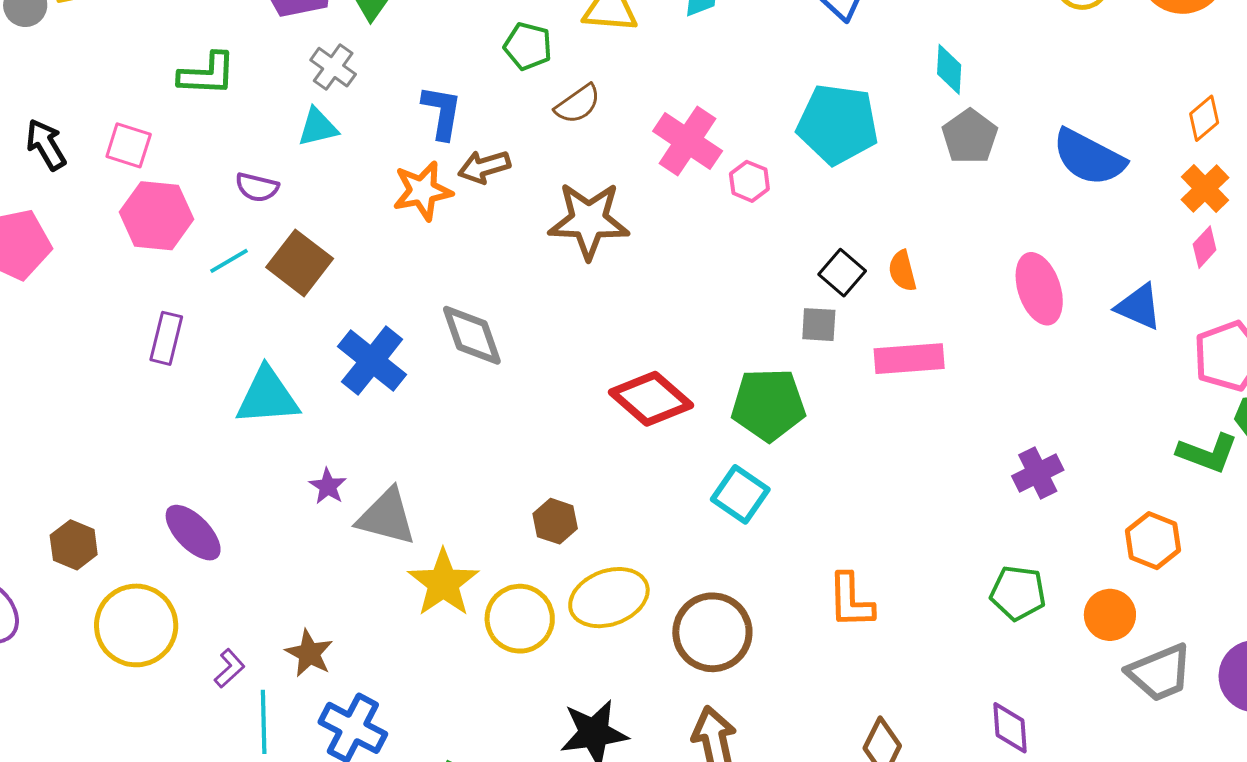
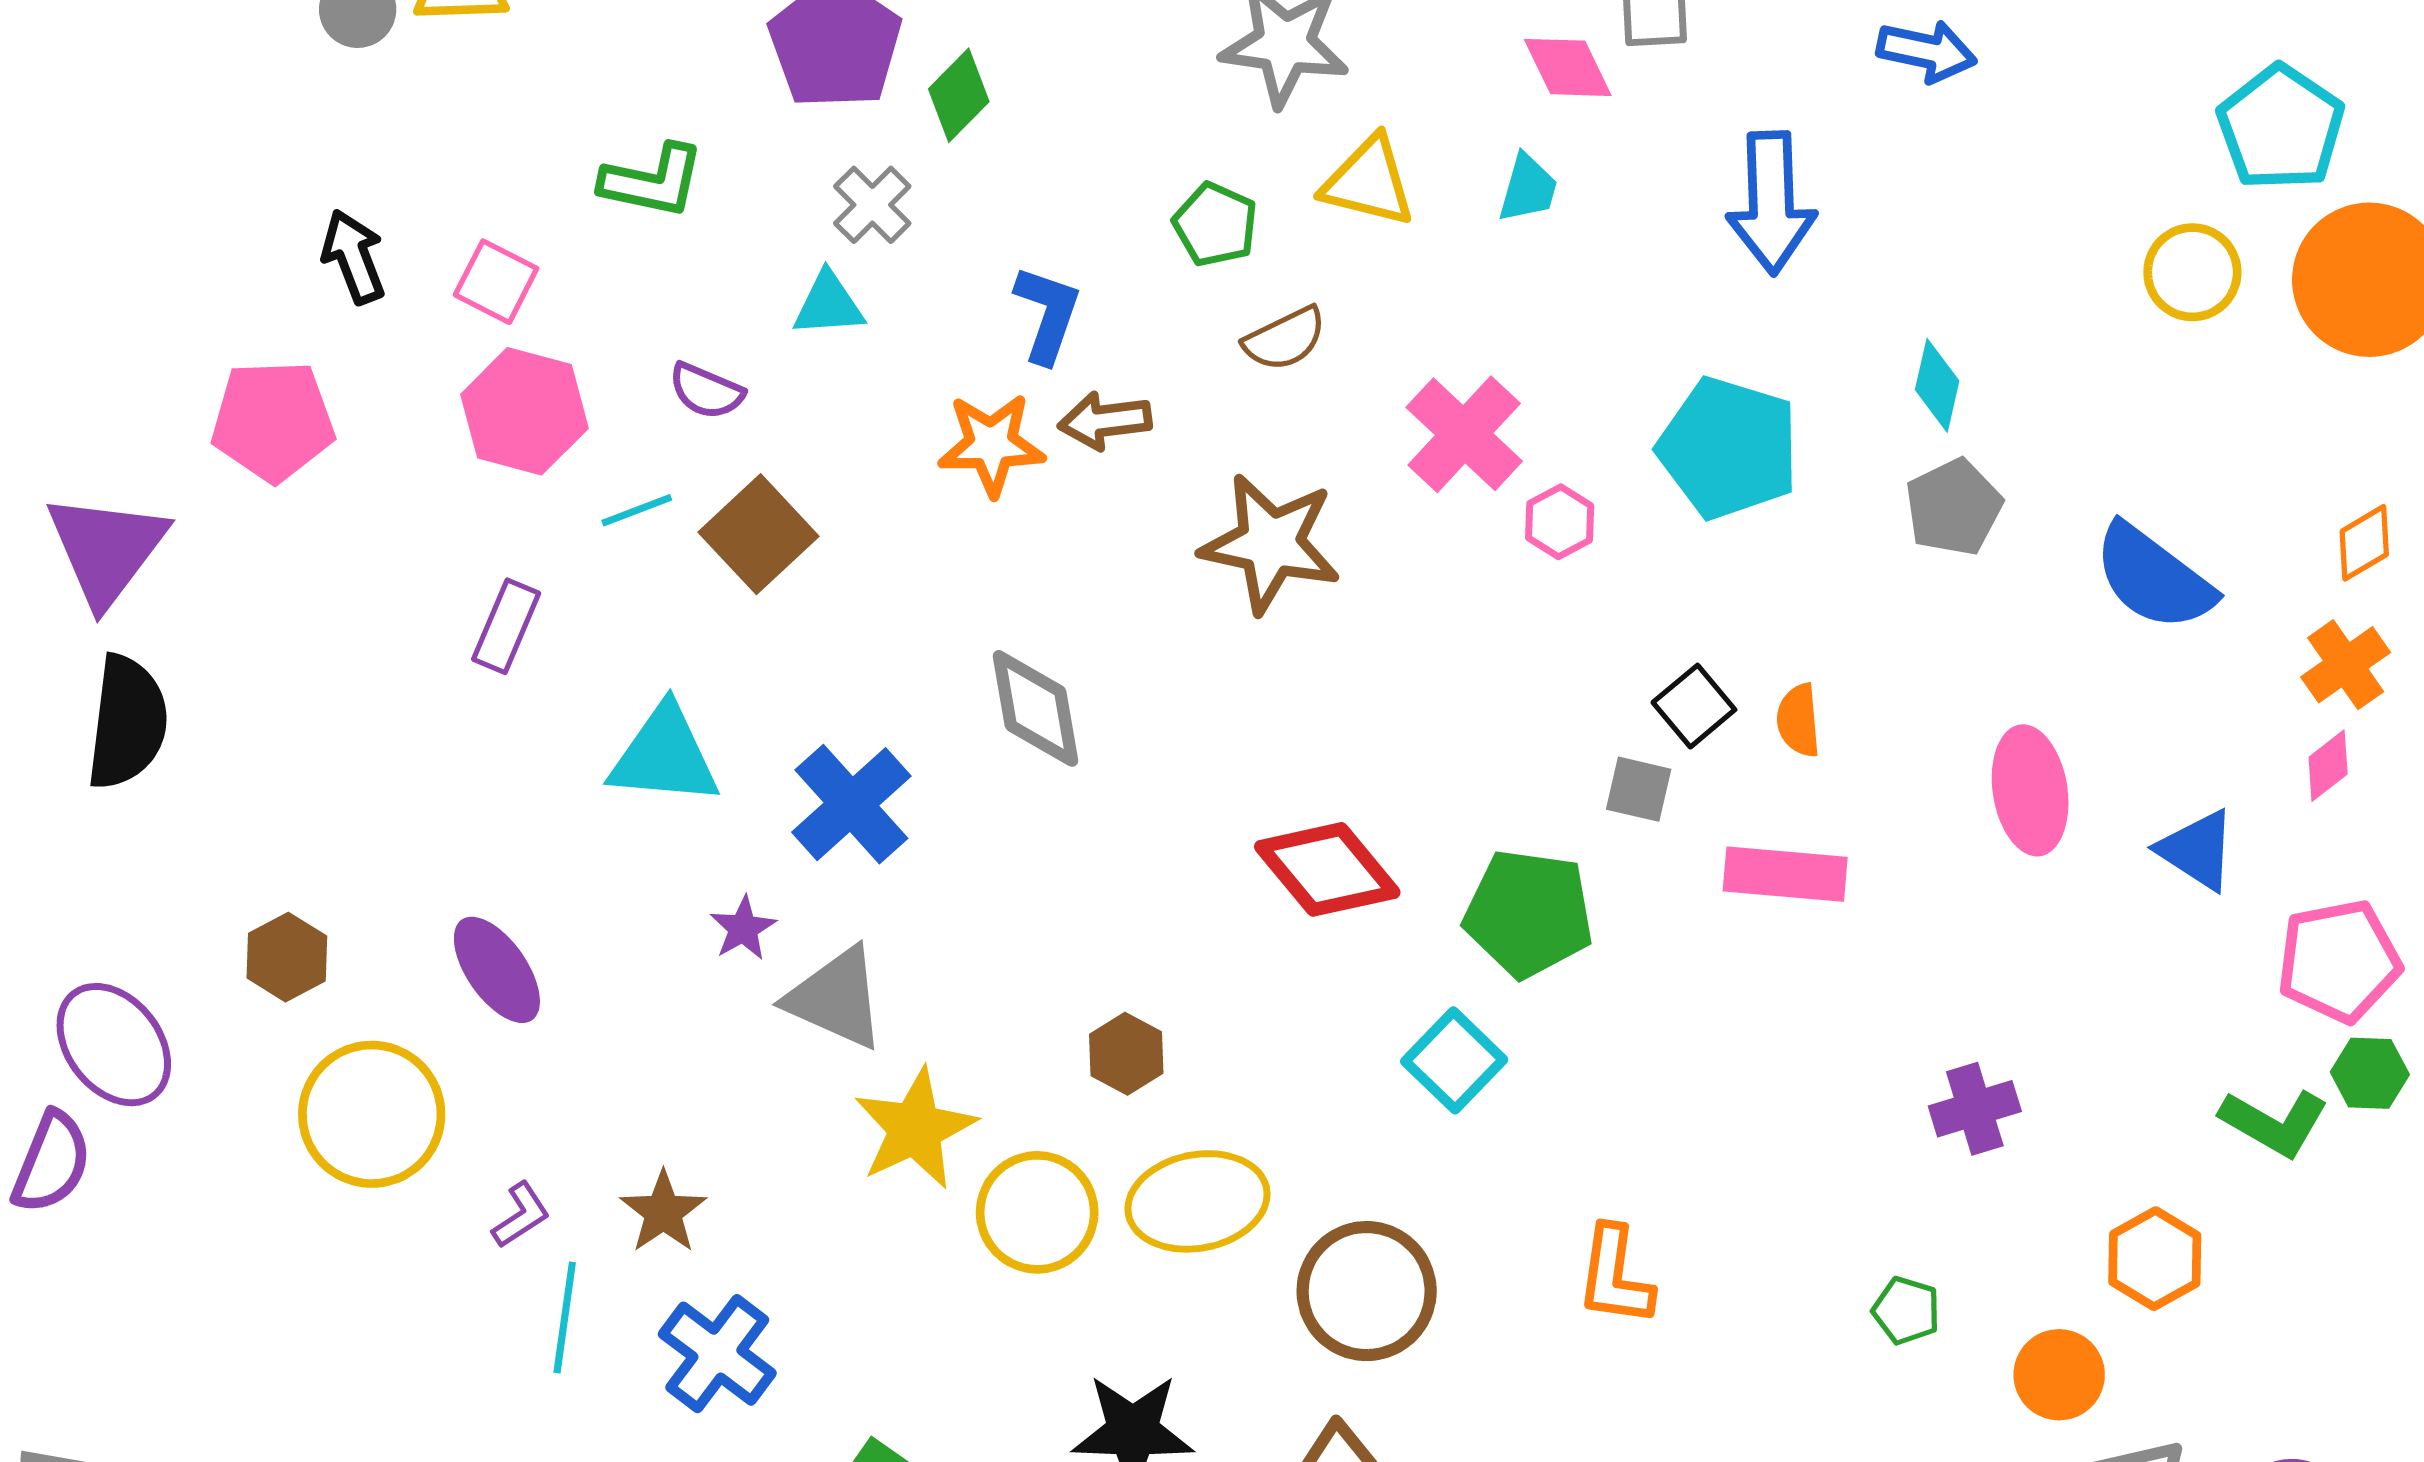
blue cross: (372, 361) -> (851, 804), moved
green pentagon: (1018, 593) -> (1906, 1311), size x0.7

